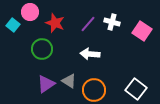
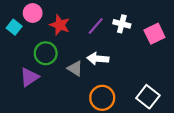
pink square: (142, 31) -> (154, 34), turned 30
gray triangle: (69, 81) -> (75, 68), moved
purple triangle: (46, 84) -> (29, 77), moved

